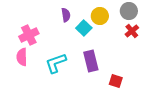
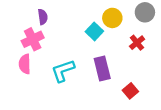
purple semicircle: (66, 15) -> (43, 17), moved
red cross: (132, 31) -> (137, 43), moved
red square: (116, 81) -> (130, 91), turned 32

